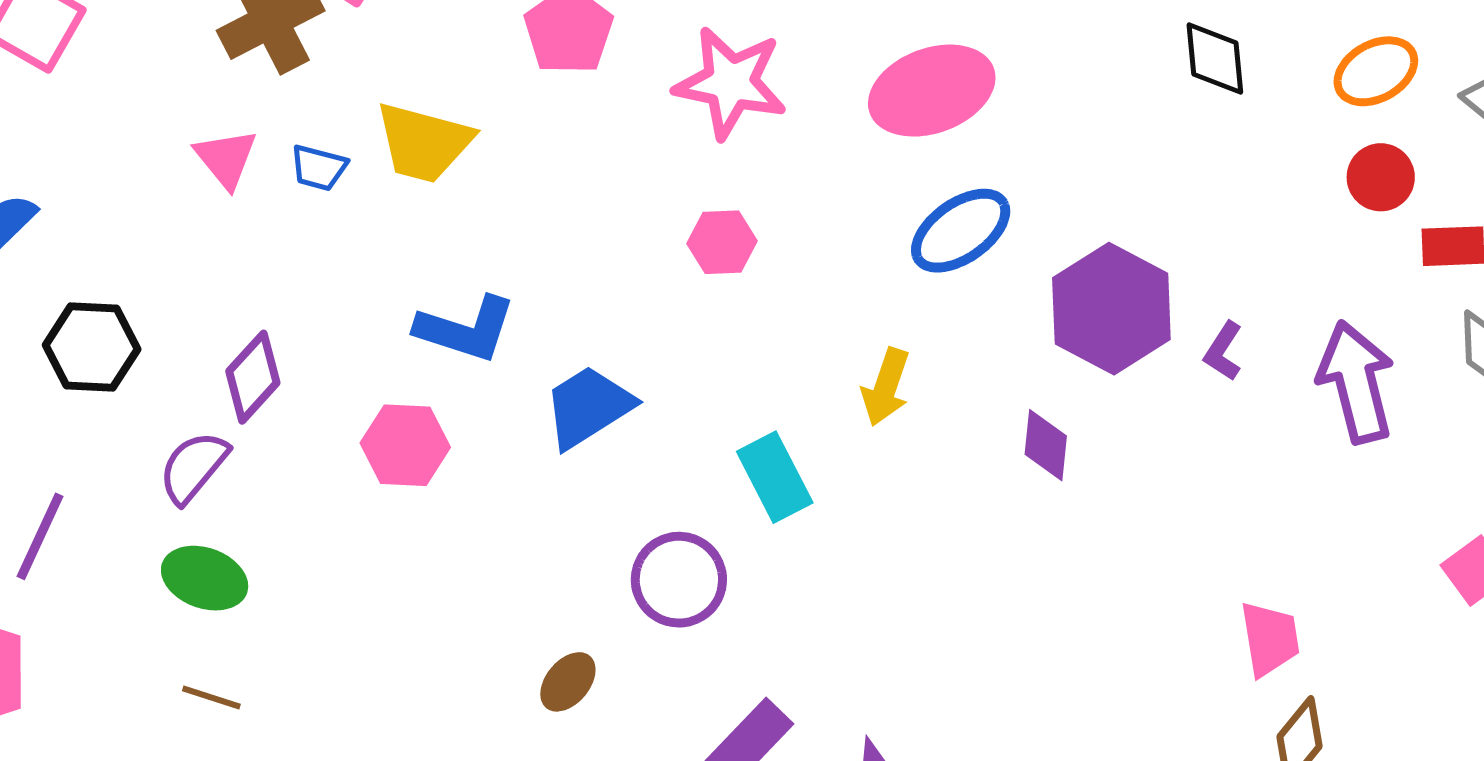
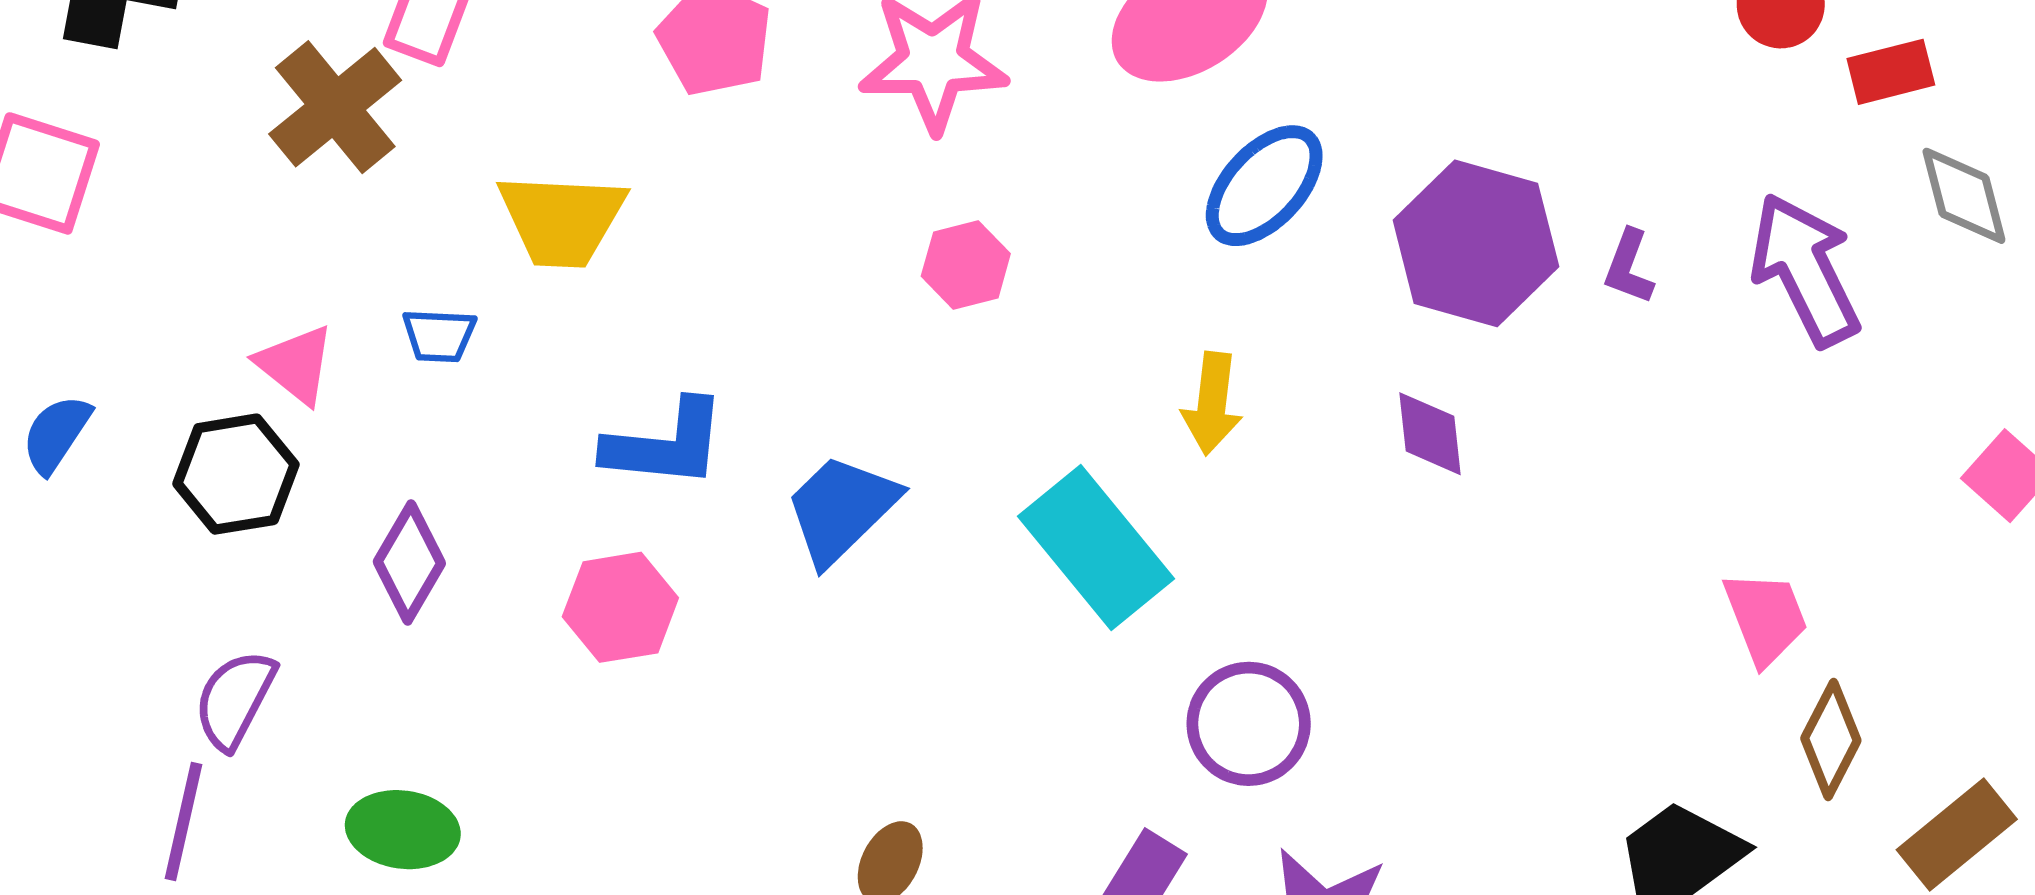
pink triangle: (226, 158) -> (296, 364), moved
blue trapezoid: (319, 168) -> (439, 335), moved
black hexagon: (92, 347) -> (236, 474), moved
purple semicircle: (193, 467) -> (235, 699), moved
cyan rectangle: (775, 477) -> (1096, 547), size x1.4
purple circle: (679, 580) -> (1249, 724), moved

